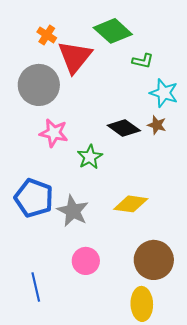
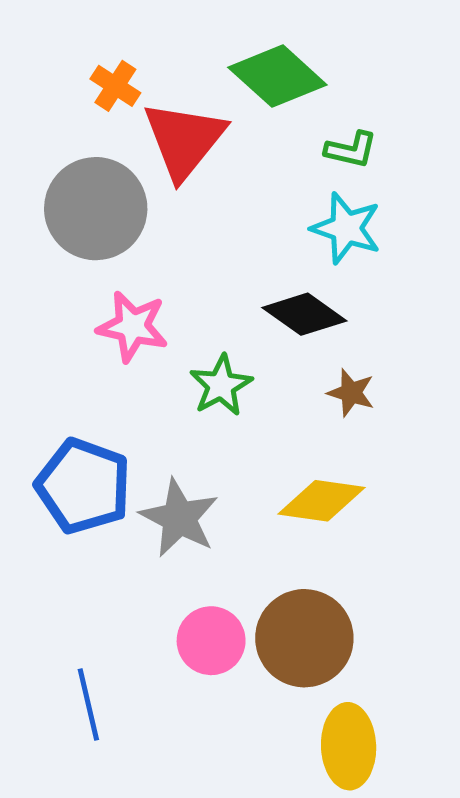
cyan star: (164, 93) -> (346, 228), moved
brown star: (157, 125) -> (351, 393), moved
brown circle: (154, 260) -> (304, 638), moved

